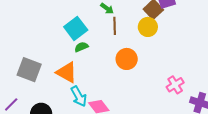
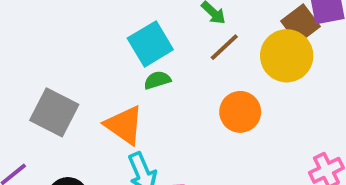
brown line: (115, 26) -> (224, 47), turned 42
yellow circle: (148, 27) -> (287, 56), size x1.4

